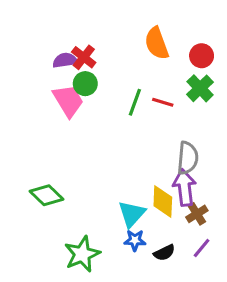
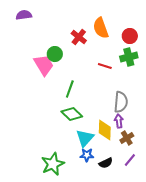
red cross: (84, 57) -> (79, 37), moved
purple semicircle: (65, 60) -> (24, 15), moved
green cross: (200, 88) -> (129, 57), turned 30
green line: (135, 102) -> (70, 89), moved
purple arrow: (184, 188) -> (119, 121), size x0.6
green diamond: (47, 195) -> (72, 114), moved

